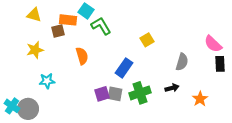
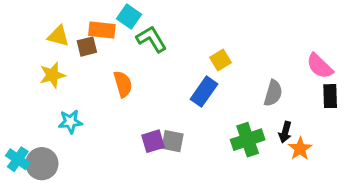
yellow triangle: (34, 15) -> (58, 36), moved
blue rectangle: (124, 68) -> (204, 92), moved
black arrow: (172, 88) -> (285, 132), moved, turned 120
green cross: (140, 93) -> (248, 140), moved

